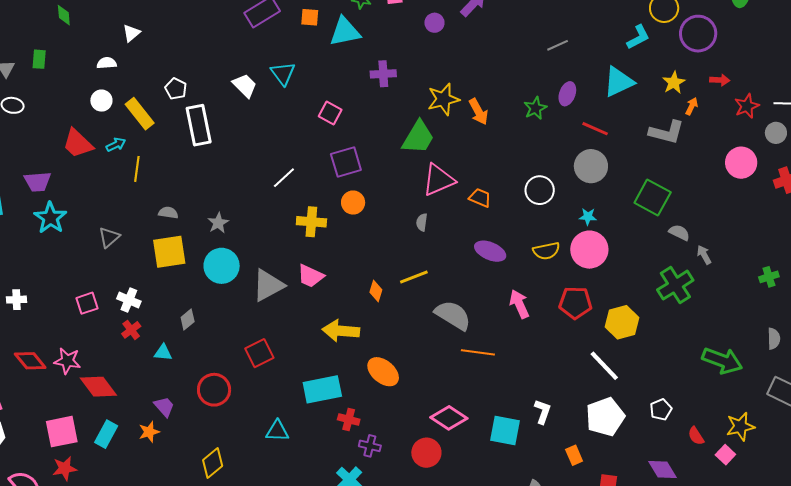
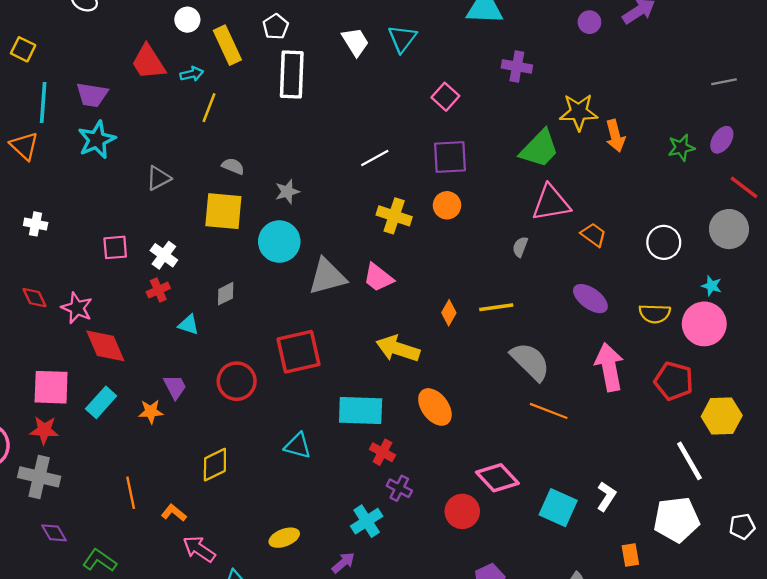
pink arrow: (519, 304) -> (609, 367), size x1.4
red square: (259, 353) -> (299, 352), size x1.4
red diamond: (30, 361) -> (34, 298), size x0.7

